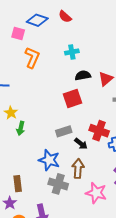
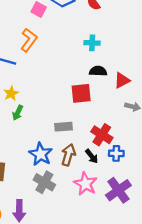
orange L-shape: (32, 58) -> (29, 40), moved
black arrow: (81, 144) -> (92, 156), moved
brown arrow: (78, 169) -> (68, 155), moved
pink star: (96, 193) -> (85, 184), moved

